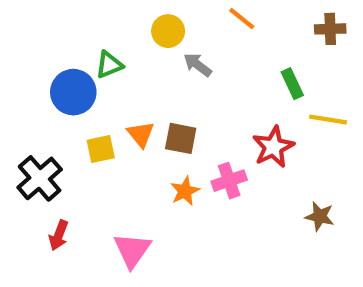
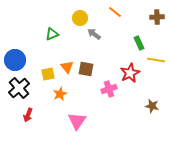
blue circle: (73, 92) -> (15, 60), moved
orange star: (185, 191) -> (60, 94), moved
pink triangle: (132, 250) -> (77, 121), moved

